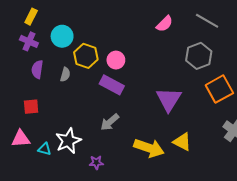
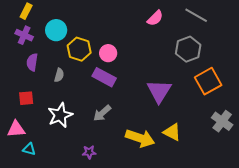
gray semicircle: (65, 75) -> (59, 75), moved
white star: (68, 141) -> (60, 115), moved
cyan triangle: (45, 149) -> (29, 149), moved

